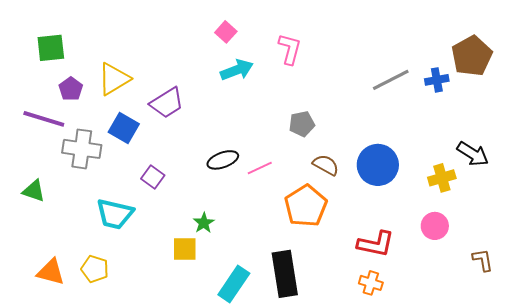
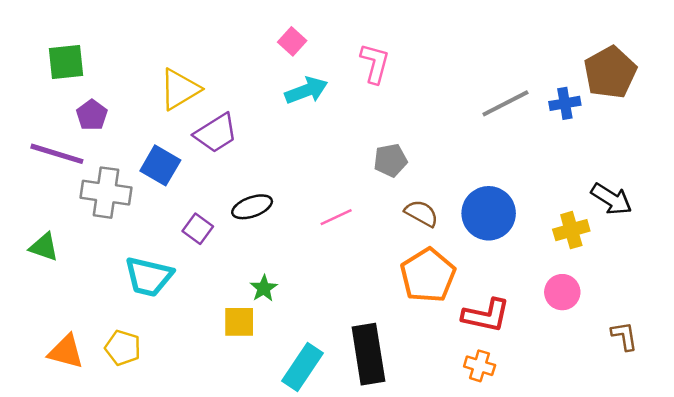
yellow triangle: (114, 79) -> (180, 89), moved
black ellipse: (223, 160) -> (252, 207), moved
orange pentagon: (306, 206) -> (428, 275), moved

